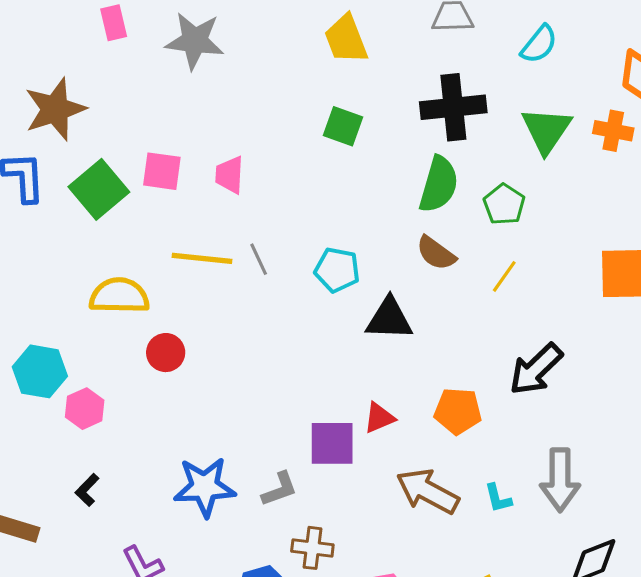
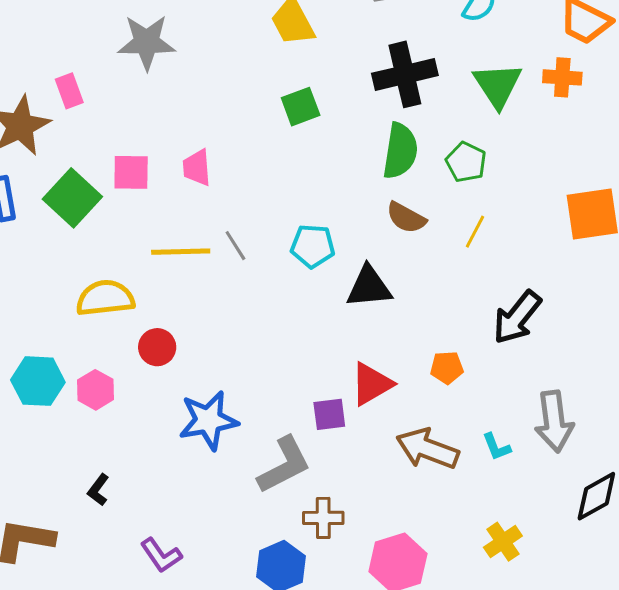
pink rectangle: (114, 23) -> (69, 91), moved
green square: (343, 126) -> (301, 107), turned -33
pink hexagon: (85, 409) -> (96, 390), moved
orange pentagon: (458, 411) -> (447, 368), size x0.7
red triangle: (379, 418) -> (372, 384), size x1.4
purple square: (332, 443) -> (329, 414), size x0.7
blue star: (205, 487) -> (208, 420), moved
gray L-shape: (280, 489) -> (284, 465), size x1.6

